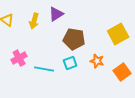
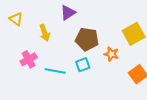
yellow arrow: (34, 21) -> (45, 33), moved, turned -35
orange star: (97, 61) -> (111, 54), moved

